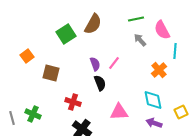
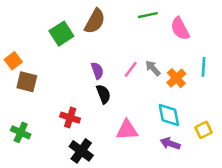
gray arrow: (140, 40) -> (153, 68), moved
cyan line: (175, 51) -> (203, 67), moved
pink line: (114, 63) -> (131, 69), moved
brown square: (51, 73) -> (27, 82), moved

